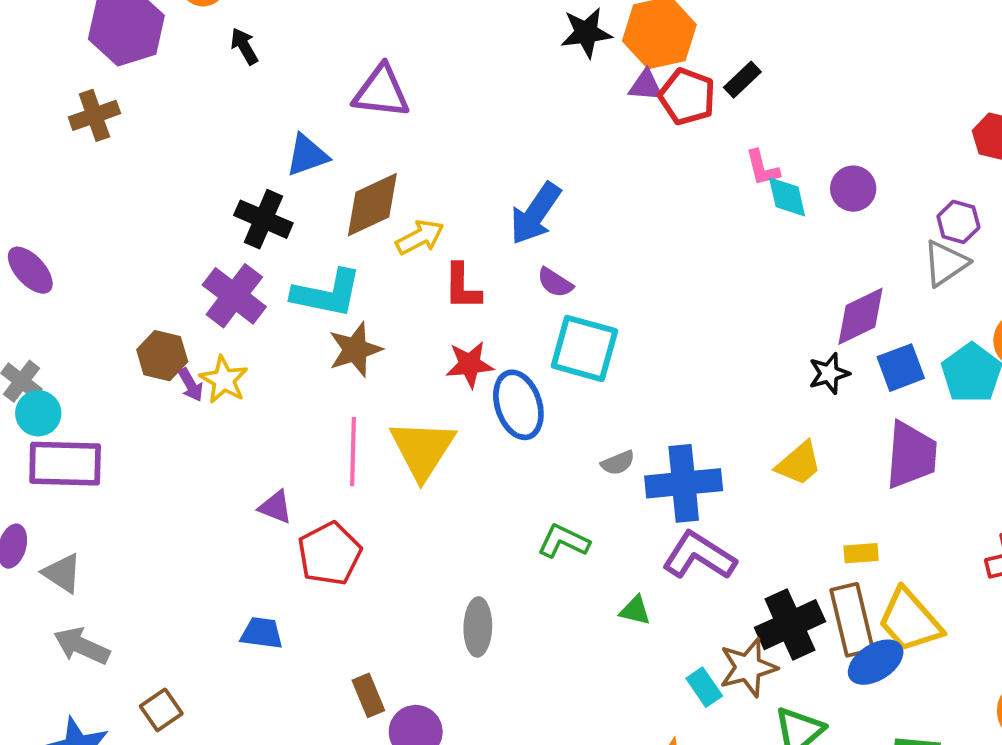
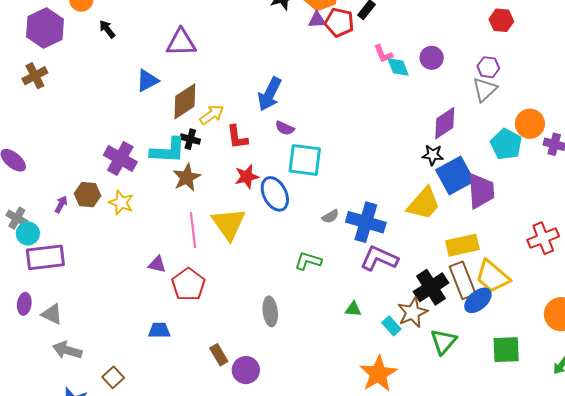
black cross: (263, 219) -> (190, 139), moved, size x0.7
blue square: (901, 368) -> (455, 176), moved, size x1.5
black star: (829, 373) -> (433, 155), turned 30
purple arrow: (191, 385) -> (61, 204), moved, turned -114
yellow trapezoid: (799, 464) -> (424, 204), size x1.4
blue cross: (684, 483) -> (366, 222), turned 30
yellow rectangle: (861, 553) -> (462, 245), size x1.8
green triangle: (635, 610) -> (353, 309), moved

